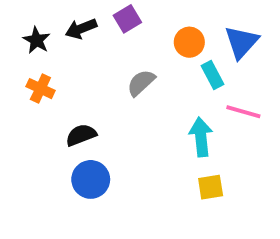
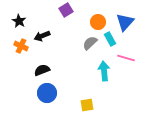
black arrow: (81, 29) -> (42, 36), moved
gray semicircle: (141, 83) -> (90, 43), moved
yellow square: (211, 187) -> (87, 105), moved

